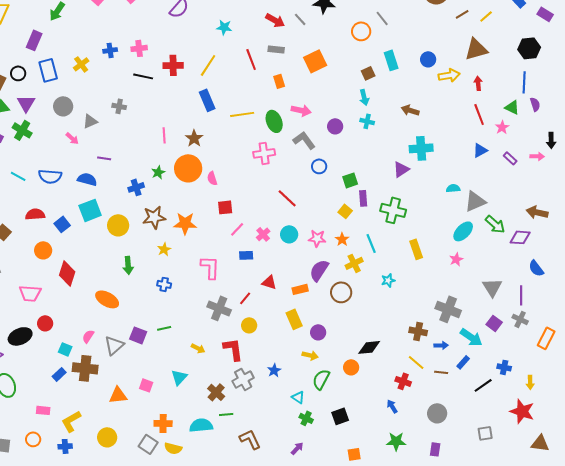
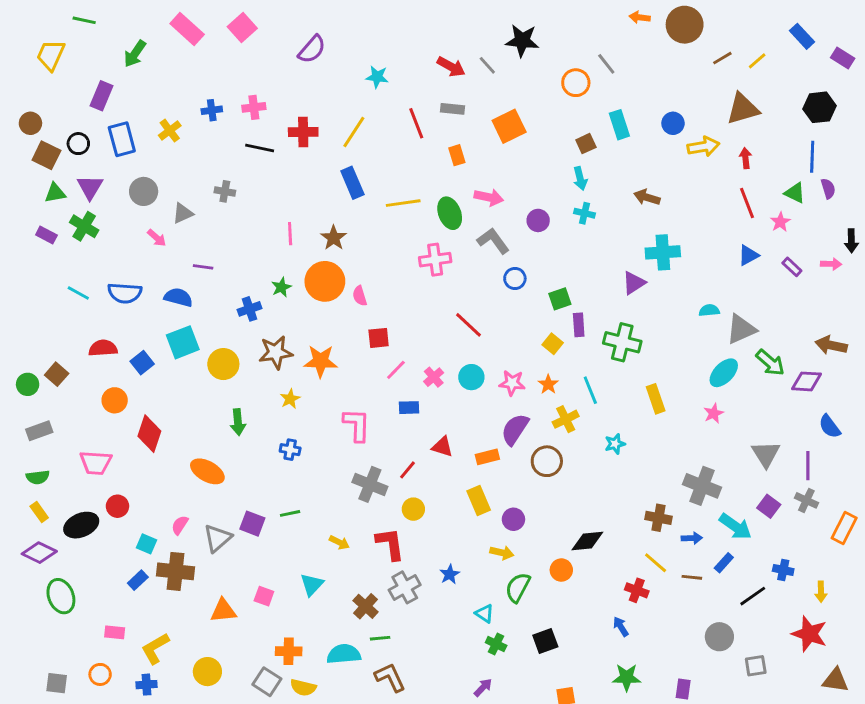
gray circle: (437, 413) -> (719, 637), moved
brown L-shape: (250, 439) -> (390, 677), moved

